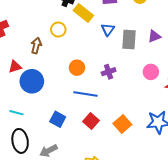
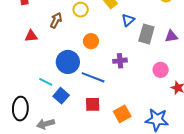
orange circle: (77, 68) -> (91, 41), moved
blue circle: (32, 81) -> (68, 62), moved
cyan line: (16, 113) -> (46, 82), moved
red square: (91, 121) -> (93, 104), turned 35

